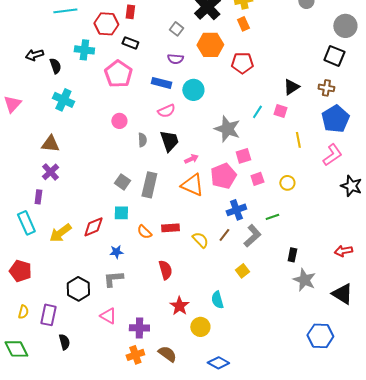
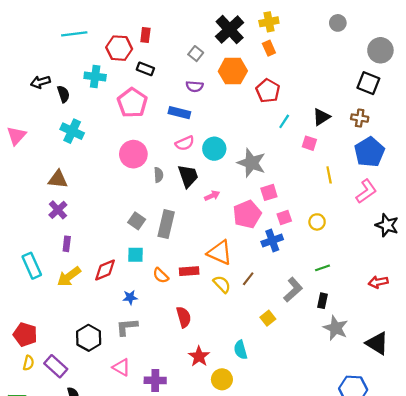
red pentagon: (242, 63) -> (268, 91), turned 30
cyan circle: (193, 90) -> (214, 149), moved
cyan line: (257, 112) -> (284, 121), moved
pink circle: (119, 121) -> (133, 154), size x1.6
orange triangle: (192, 185) -> (220, 253), moved
purple rectangle: (38, 197) -> (67, 244), moved
blue cross: (236, 210) -> (272, 241), moved
green line: (272, 217) -> (322, 268), moved
gray L-shape: (252, 236) -> (293, 290), moved
red arrow: (343, 251) -> (378, 282), moved
red pentagon: (20, 271) -> (25, 335), moved
purple rectangle: (48, 315) -> (56, 366), turned -60

